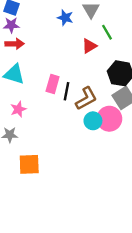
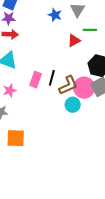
green line: (107, 32) -> (90, 30), turned -64
pink rectangle: (53, 84) -> (36, 80), moved
pink circle: (109, 119) -> (84, 88), moved

